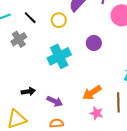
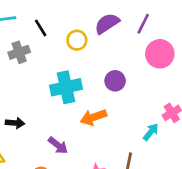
orange arrow: (92, 93) -> (93, 117), moved
purple arrow: (55, 101) -> (58, 145), moved

